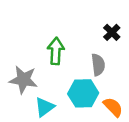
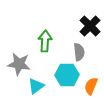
black cross: (112, 32) -> (90, 26), size x1.5
orange semicircle: (113, 107) -> (91, 86), turned -114

